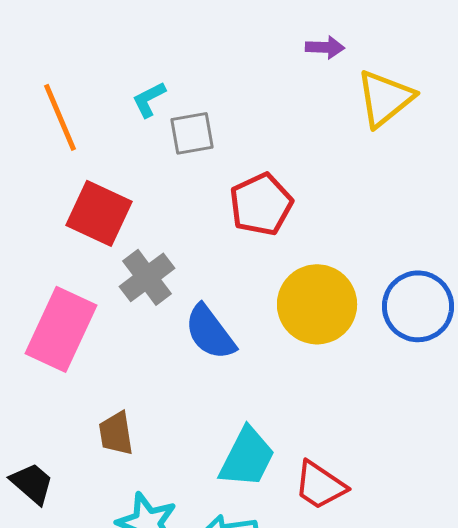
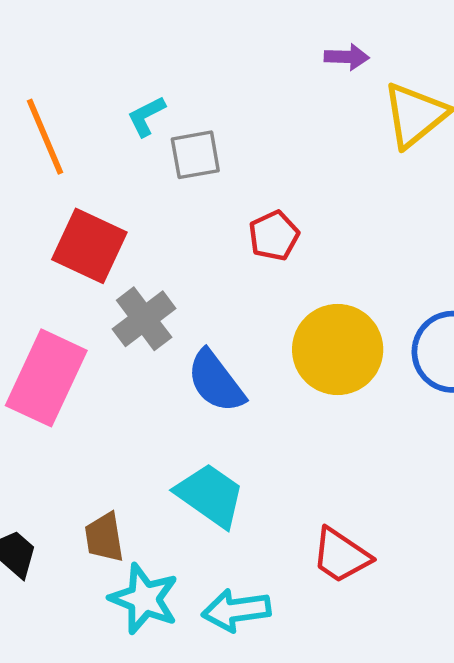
red pentagon: (261, 204) -> (274, 236), size x0.7
brown trapezoid: (116, 433) -> (104, 537), moved
cyan trapezoid: (247, 457) -> (210, 495), moved, turned -82

